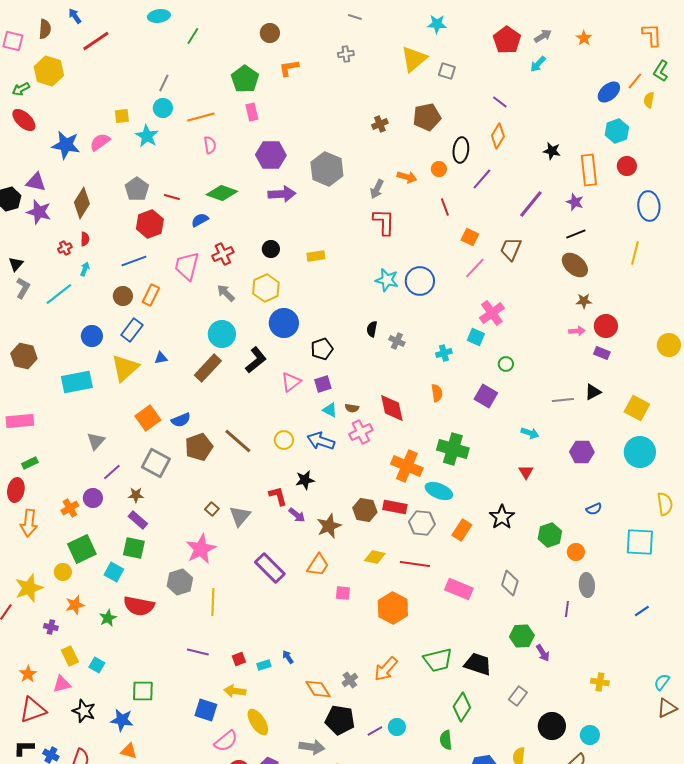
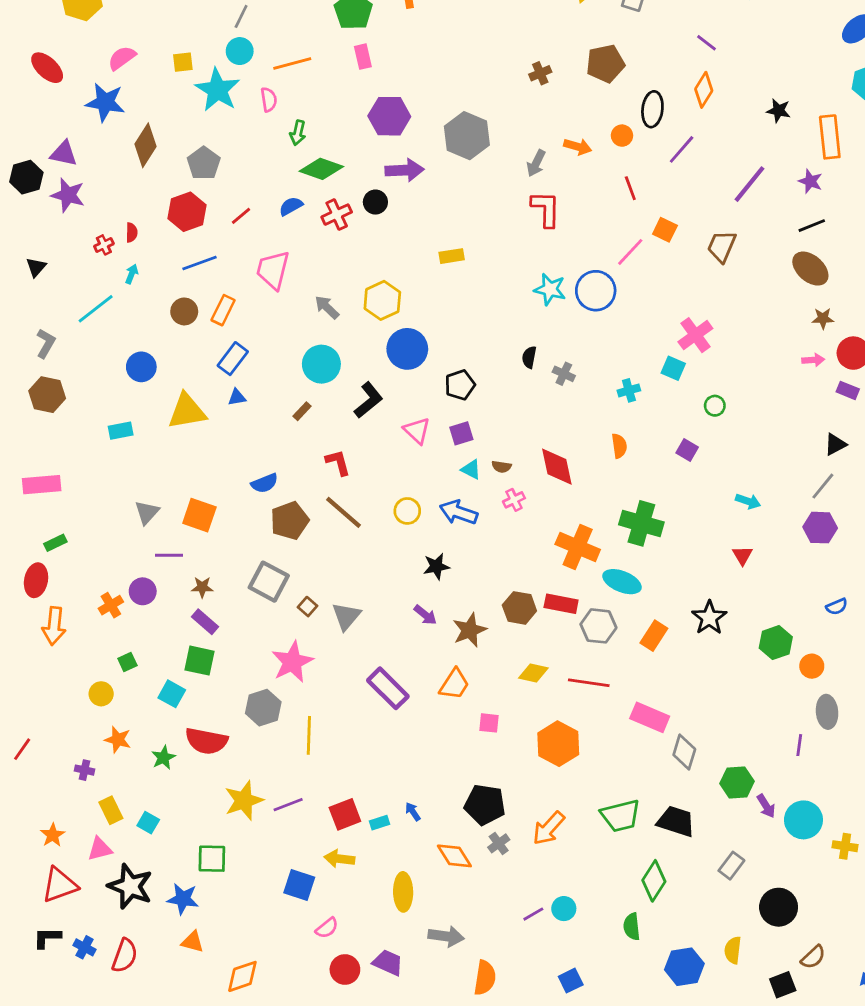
green arrow: (21, 89) -> (298, 133), moved, turned -48
cyan star: (147, 136) -> (217, 90), size x1.4
pink semicircle: (100, 142) -> (122, 58), moved
pink semicircle: (210, 145) -> (269, 100), moved
red line: (172, 197) -> (241, 216), moved, turned -56
brown diamond: (82, 203) -> (145, 145), moved
red hexagon: (150, 224) -> (187, 212), moved
black circle: (271, 249) -> (375, 202), moved
red cross: (223, 254) -> (337, 215), moved
pink line: (475, 268) -> (630, 252), moved
gray L-shape: (23, 288) -> (46, 343), moved
blue rectangle: (132, 330) -> (233, 359), moved
yellow triangle: (125, 368) -> (187, 411), turned 32
brown rectangle: (208, 368) -> (302, 411), size x0.5
cyan rectangle: (77, 382) -> (121, 431), size x0.6
pink triangle: (291, 382) -> (417, 431), turned -40
purple square: (486, 396) -> (687, 450), size x0.7
gray line: (563, 400) -> (823, 486), moved, turned -45
orange square: (148, 418) -> (199, 515), moved, turned -35
pink cross: (361, 432) -> (514, 500), size x0.7
gray square: (156, 463) -> (269, 582), moved
purple line: (112, 472) -> (169, 555), turned 42
red L-shape: (278, 496) -> (338, 462), moved
green square: (82, 549) -> (127, 662), size x0.5
gray diamond: (510, 583) -> (684, 752), moved
yellow star: (29, 588) -> (244, 800), moved
orange star: (75, 605) -> (118, 740), turned 30
purple line: (198, 652) -> (288, 805), turned -35
red square: (239, 659) -> (345, 814), size x1.6
black star: (84, 711) -> (130, 886), size x1.4
black pentagon: (340, 720) -> (485, 805), moved
yellow ellipse: (258, 722) -> (403, 892), moved, turned 32
cyan circle: (590, 735) -> (803, 820), moved, size x1.4
pink semicircle: (226, 741) -> (327, 928), size x0.7

